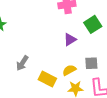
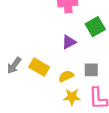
yellow rectangle: (47, 79) -> (39, 67), moved

